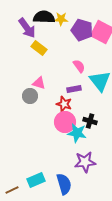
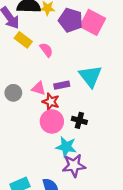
pink semicircle: (79, 66) -> (46, 50), moved
pink triangle: (39, 83) -> (39, 88), moved
cyan star: (77, 133) -> (66, 147), moved

